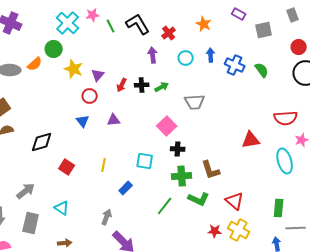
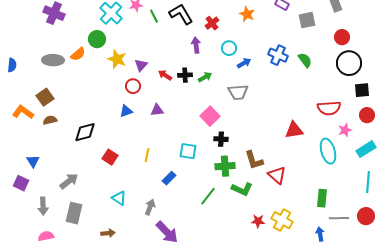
blue arrow: (211, 55) -> (244, 63), moved, turned 64
red arrow: (122, 85) -> (165, 75), turned 96
blue triangle: (83, 121) -> (126, 111), turned 48
red triangle: (235, 201) -> (277, 175), moved
cyan triangle: (62, 208) -> (119, 198), moved

